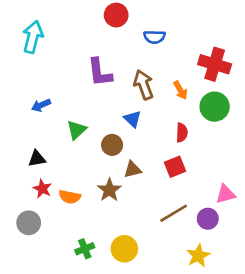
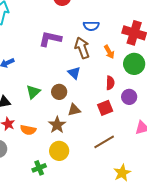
blue semicircle: (154, 37) -> (91, 26), moved
purple L-shape: (100, 72) -> (50, 39), turned 110
green triangle: (77, 130) -> (33, 92), moved
purple circle: (208, 219) -> (129, 97), moved
yellow circle: (124, 249) -> (59, 151), moved

